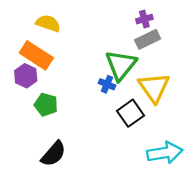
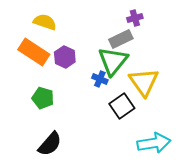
gray rectangle: (148, 39) -> (121, 39), moved
purple hexagon: (26, 76) -> (65, 57), moved

